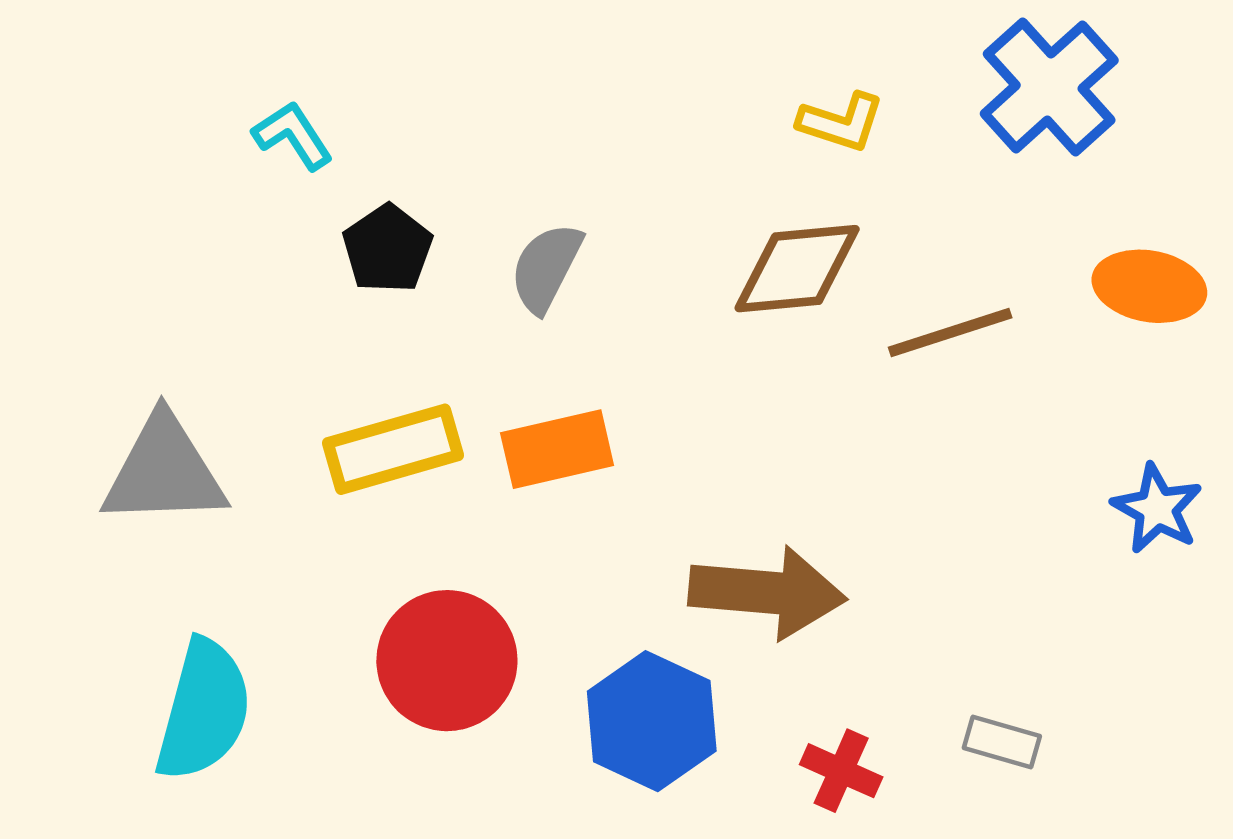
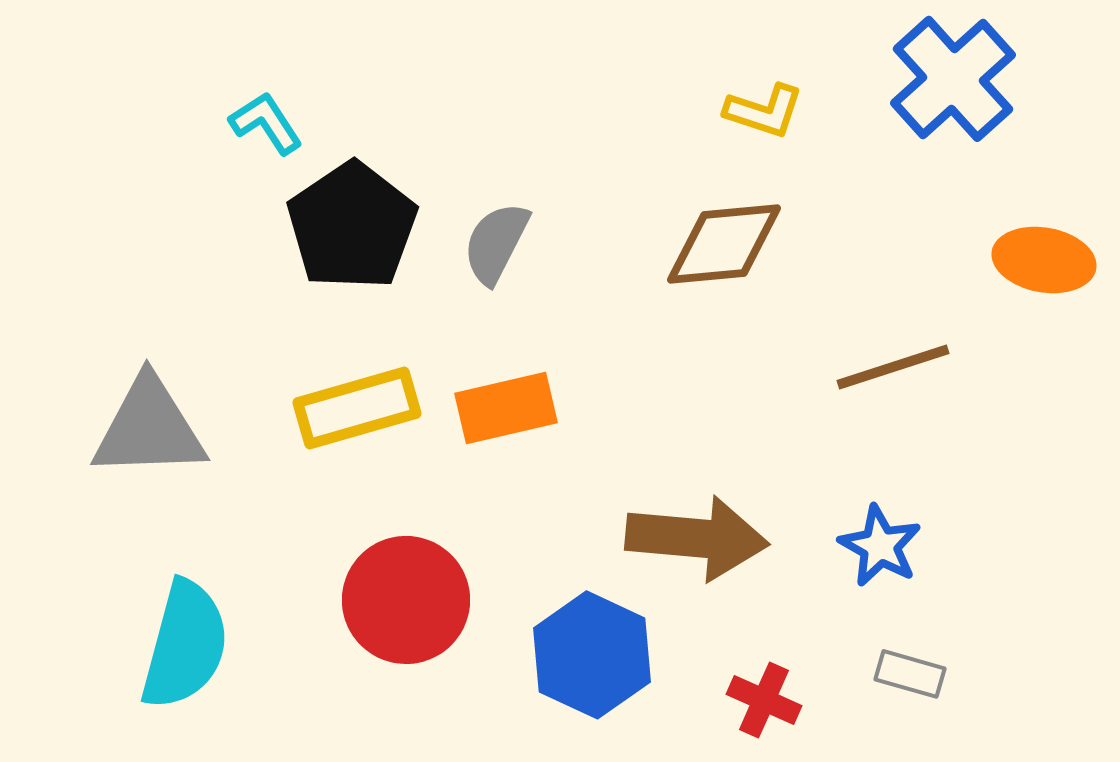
black pentagon: (387, 249) -> (352, 226), size x1.6
brown line: (950, 332) -> (893, 367), moved
blue star: (1157, 509) -> (880, 546), moved

